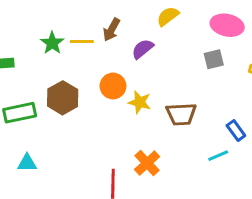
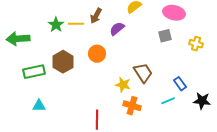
yellow star: (140, 102) -> (123, 85), moved
brown trapezoid: (181, 114) -> (143, 73), turned -120
orange cross: (147, 163) -> (132, 106), moved, turned -30

